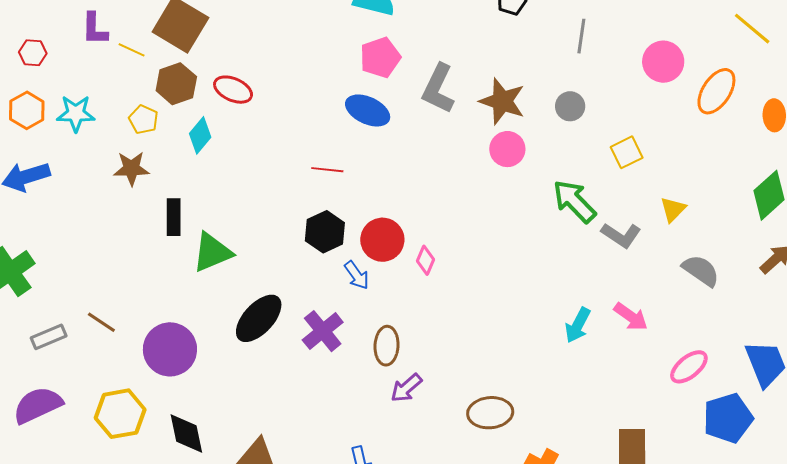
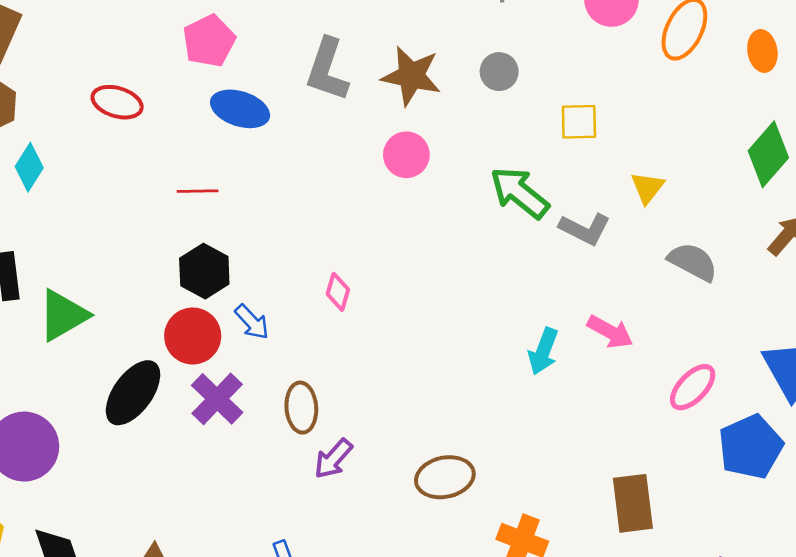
pink pentagon: (380, 57) -> (209, 41), moved
red ellipse: (233, 90) -> (117, 102), moved
pink circle: (507, 149) -> (406, 155), moved
yellow square: (627, 152) -> (579, 122), turned 32
red circle: (382, 240) -> (193, 336), moved

